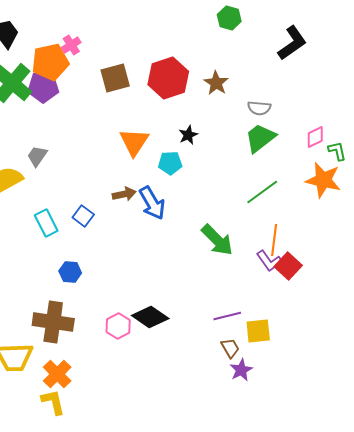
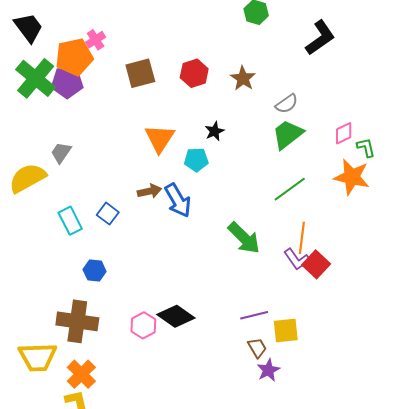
red hexagon: (168, 78) -> (194, 73), size x0.7
gray semicircle: (259, 108) -> (287, 104), turned -40

